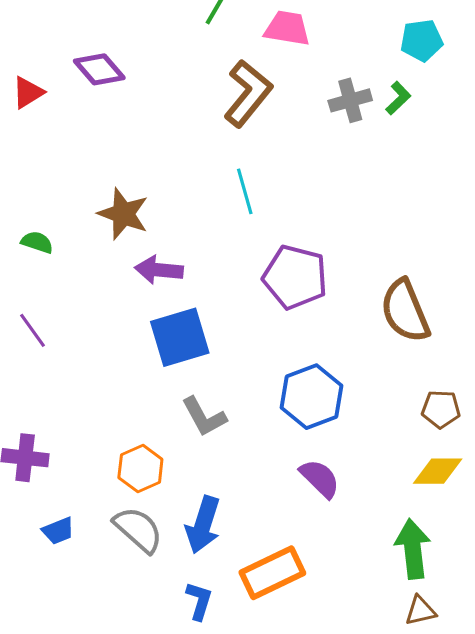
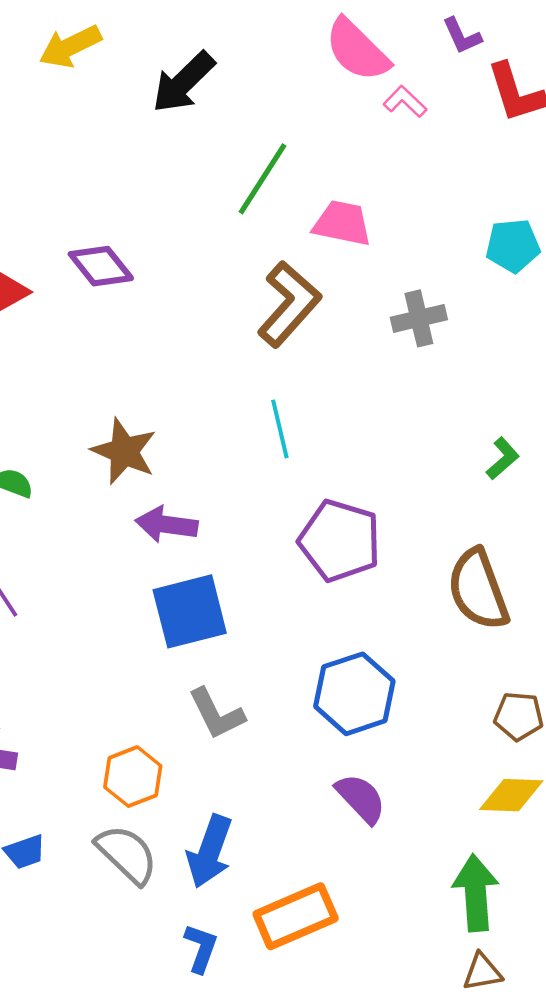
green L-shape: (398, 98) -> (503, 458), moved

